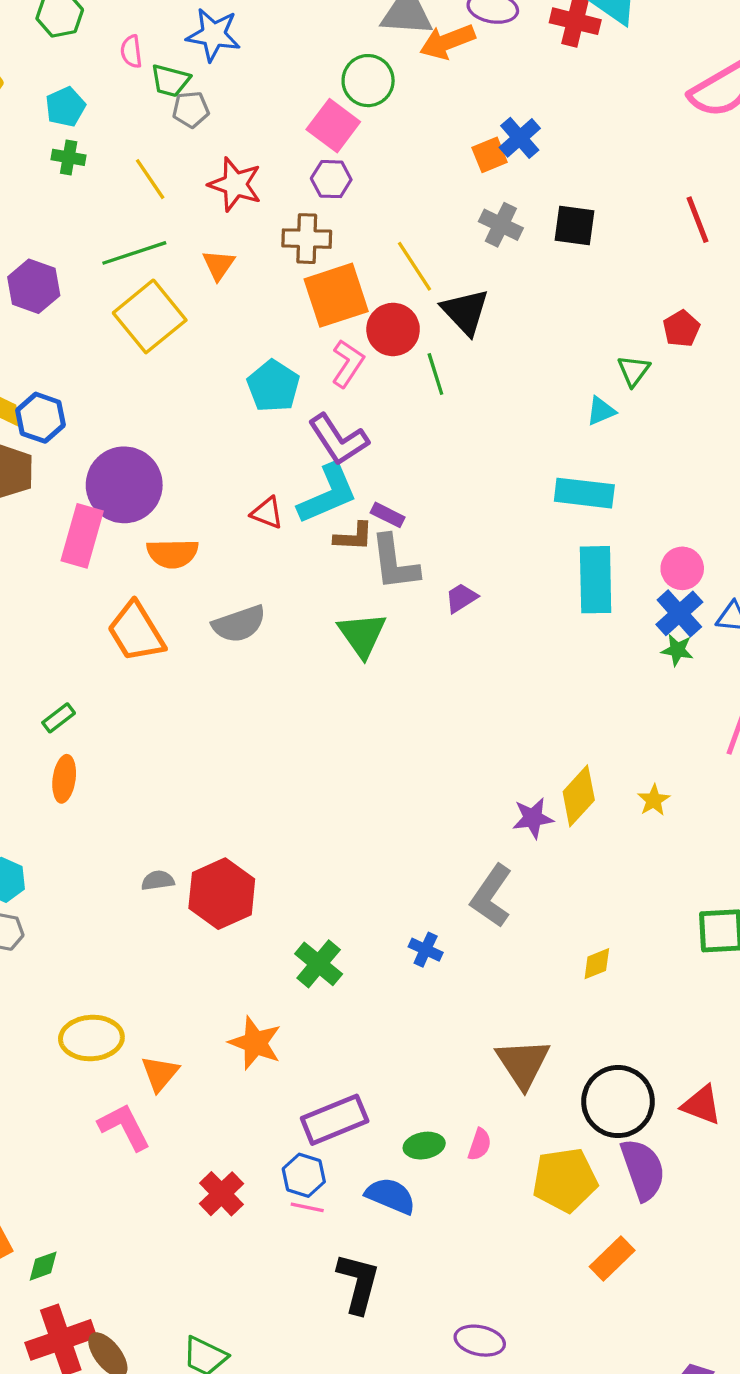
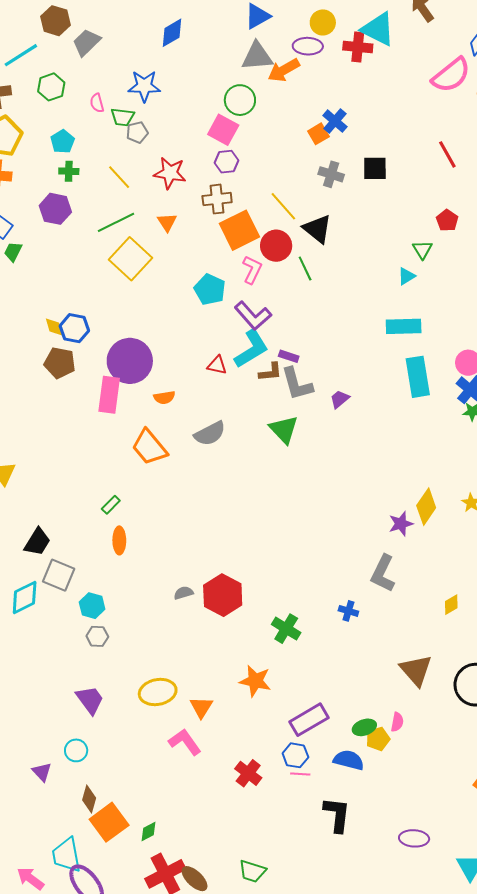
purple hexagon: (34, 286) -> (55, 209), moved
orange semicircle: (173, 553) -> (164, 397), size x0.7
yellow pentagon: (565, 1180) -> (378, 739), moved, size x0.6

